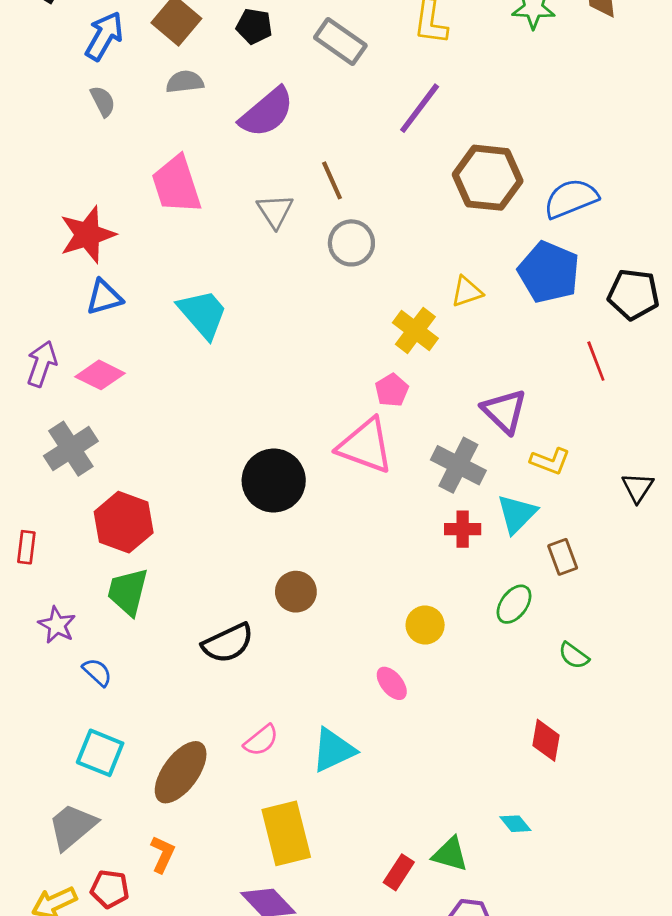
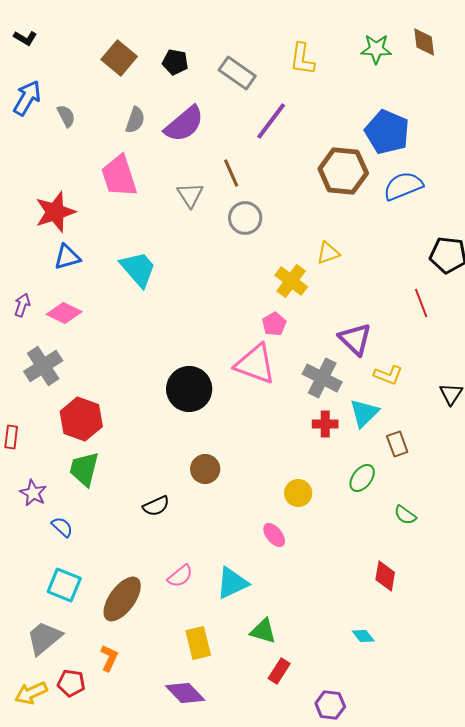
blue arrow: (104, 36) -> (27, 98), moved
gray semicircle: (185, 82) -> (135, 120), moved, turned 116
purple line: (420, 108) -> (271, 121), moved
blue pentagon: (549, 272) -> (387, 132), moved
purple arrow: (42, 364) -> (22, 305), size x0.7
black semicircle: (228, 643) -> (156, 506), size x0.7
yellow rectangle: (286, 833) -> (198, 643), size x0.7
green triangle: (450, 854) -> (263, 631), moved

